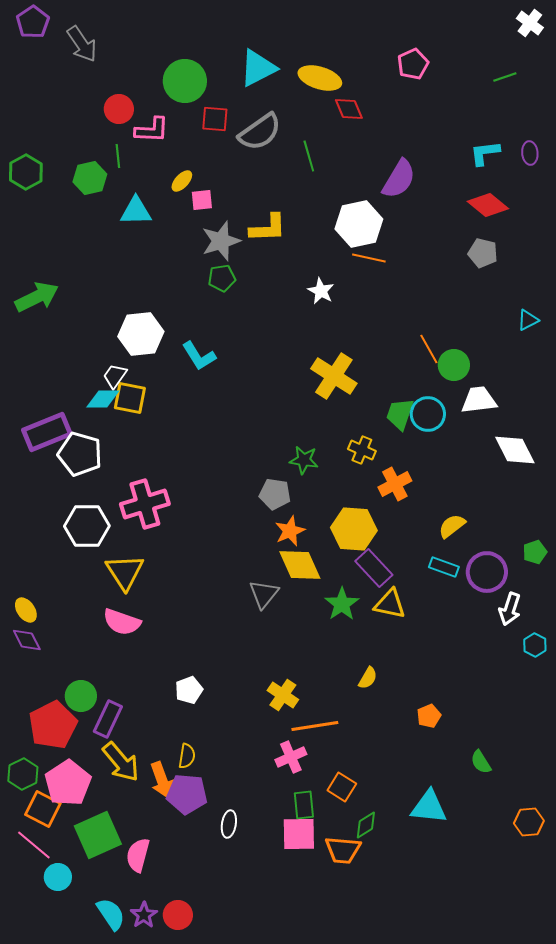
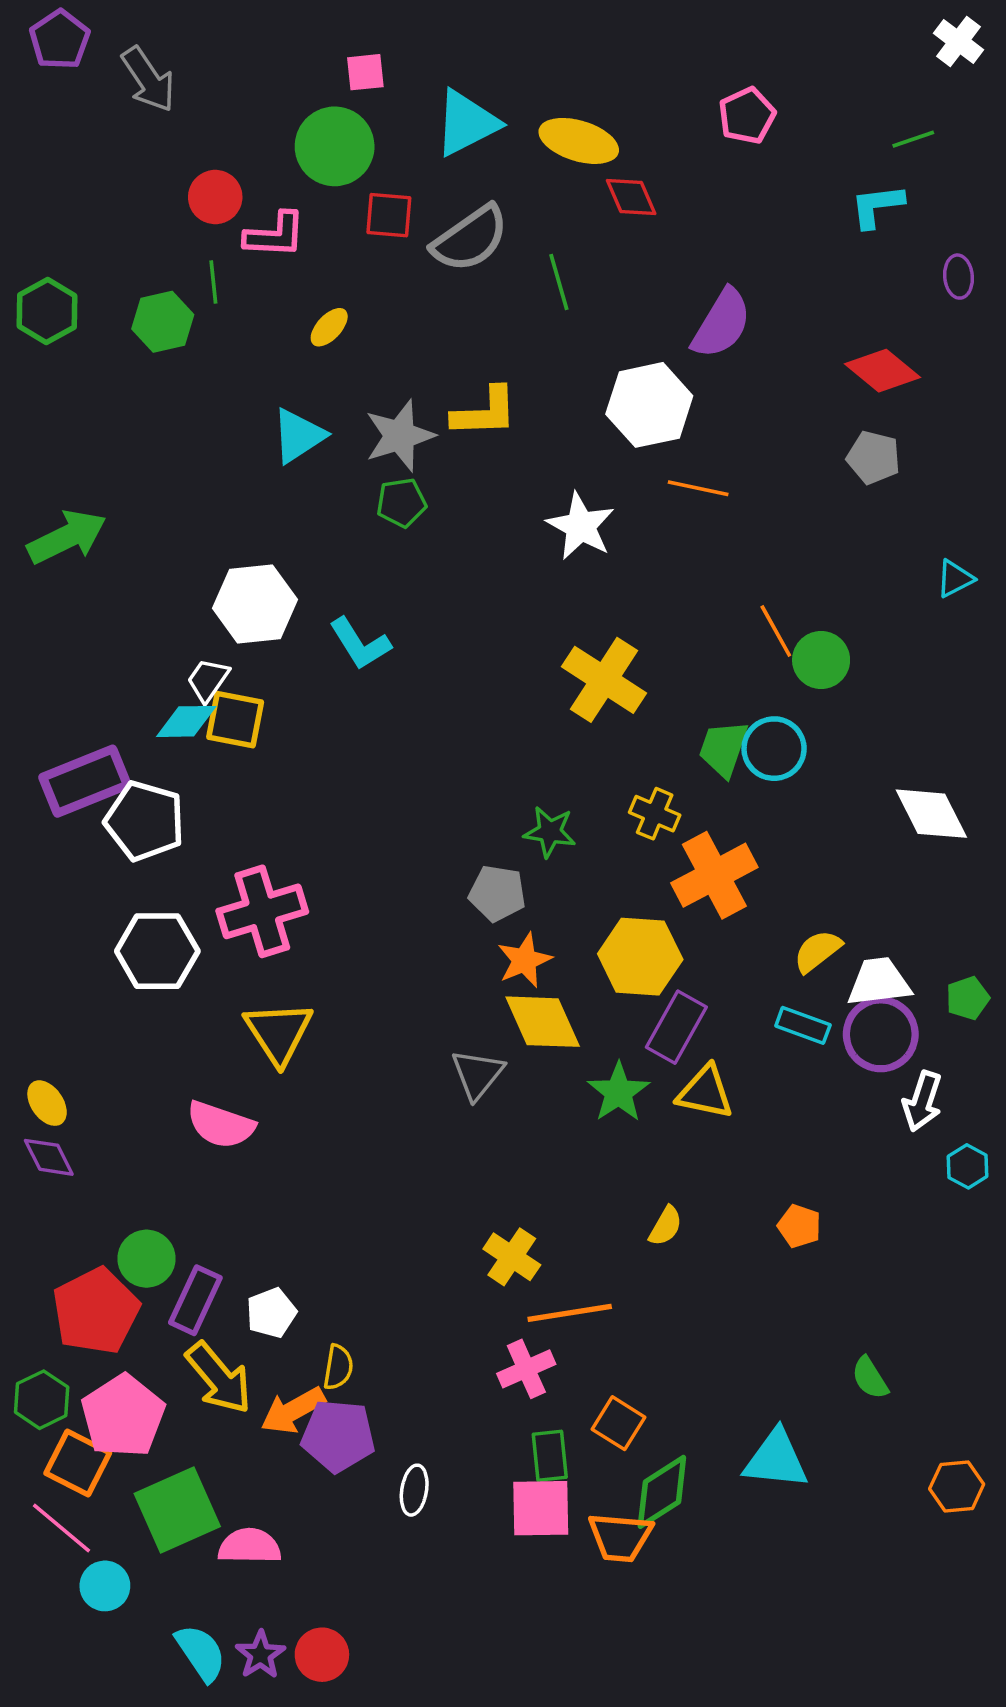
cyan L-shape: (485, 153) -> (877, 206), moved
pink square: (202, 200) -> (365, 72), moved
cyan triangle: (136, 211) -> (298, 436), moved, turned -32
orange line: (369, 258) -> (698, 488), moved
white star: (321, 291) -> (581, 526), size x1.4
white trapezoid: (479, 400) -> (879, 982), moved
orange cross: (395, 484) -> (714, 875), size x1.4
purple rectangle: (374, 568) -> (676, 1027), turned 72
yellow triangle: (125, 572) -> (279, 1033), moved
white pentagon: (189, 690) -> (271, 1313), moved
orange pentagon: (429, 716) -> (799, 1226), moved, turned -30
orange arrow: (162, 780) -> (293, 1411), turned 81
green diamond: (366, 825) -> (662, 1492), size x1.5
pink semicircle: (138, 855) -> (250, 1546), turned 76

